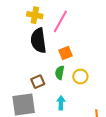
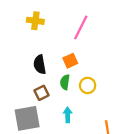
pink line: (60, 21) -> (81, 27), moved
black semicircle: (38, 41) -> (40, 65), moved, size x0.7

